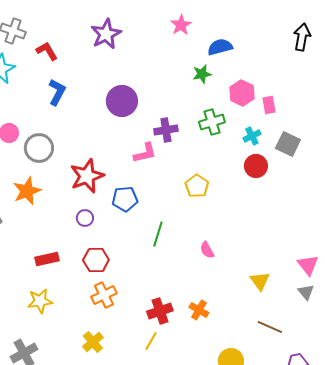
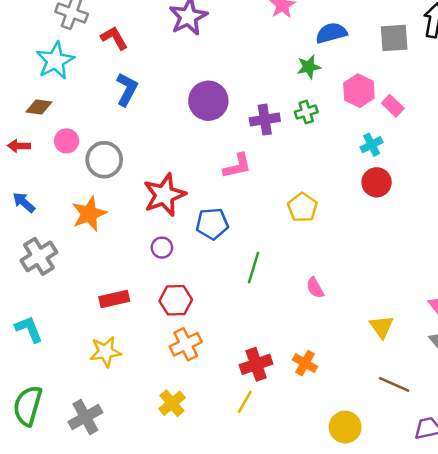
pink rectangle: (269, 105) -> (393, 106), turned -36
green cross: (212, 122) -> (306, 112), moved, size x0.7
purple cross: (166, 130) -> (265, 120), moved
gray square: (288, 144) -> (394, 38), moved, turned -30

